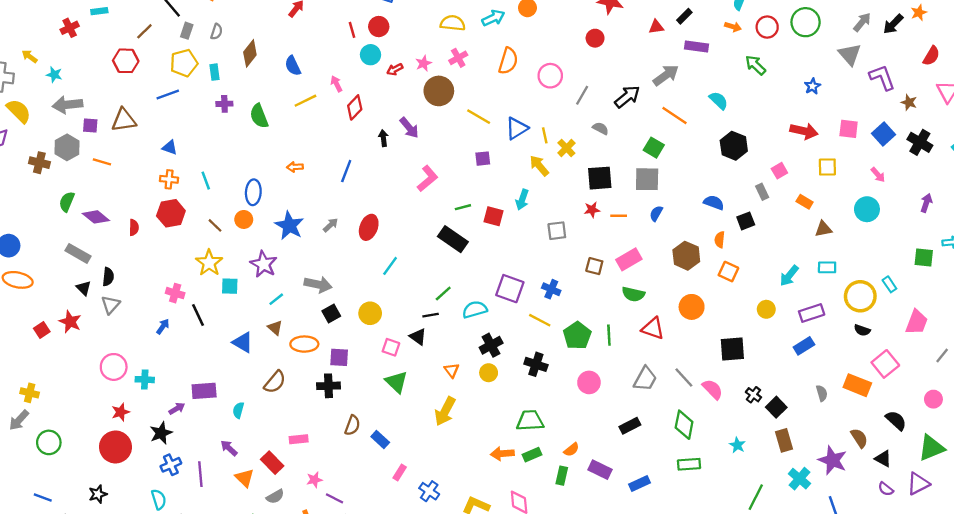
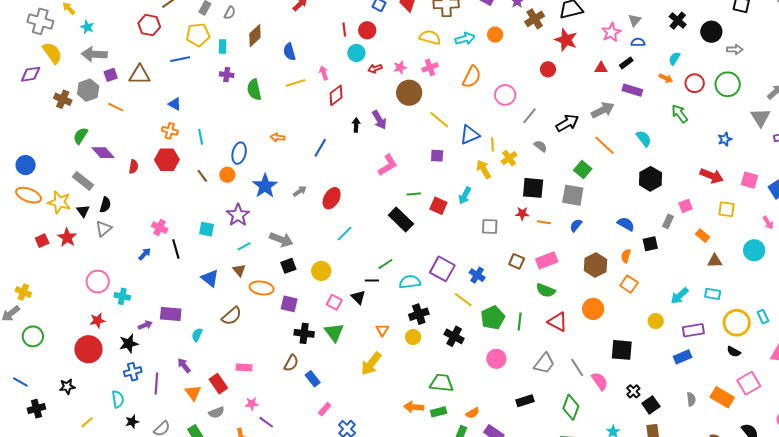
purple square: (90, 126) -> (111, 75), turned -32
gray rectangle: (762, 192) -> (668, 221), turned 40
yellow star: (209, 263) -> (59, 202), moved, turned -30
black cross: (329, 386) -> (304, 333), moved

